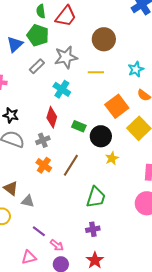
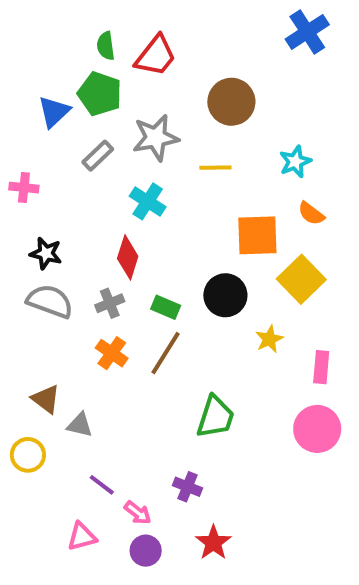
orange square: (117, 106) -> (257, 235), turned 35
green rectangle: (79, 126) -> (166, 307), moved
yellow star: (112, 158) -> (269, 339), moved
purple cross: (93, 229) -> (188, 487), moved, turned 32

